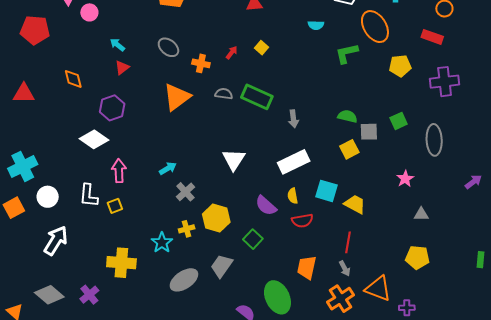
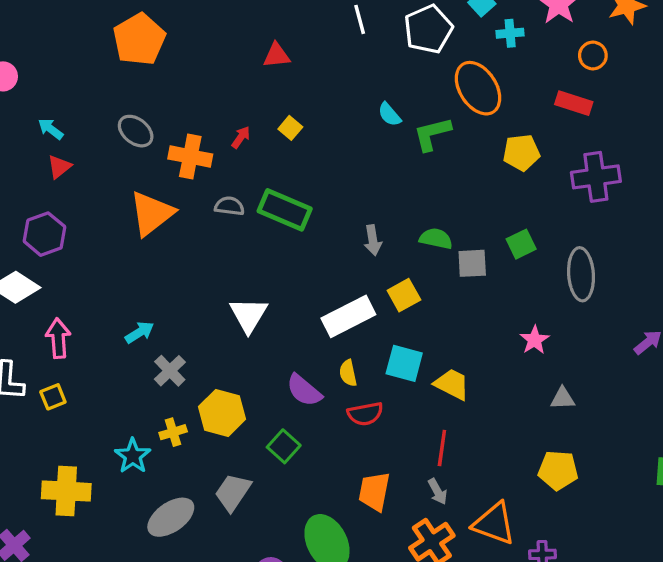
cyan semicircle: (316, 25) -> (389, 114), moved, turned 49
orange cross: (201, 63) -> (190, 157), size x1.4
gray arrow: (293, 119) -> (373, 240), moved
yellow square: (349, 149) -> (404, 295), moved

